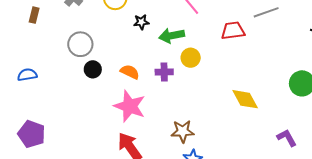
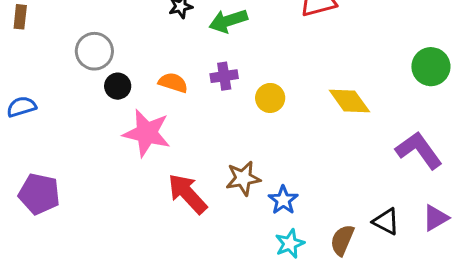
yellow circle: (191, 58) -> (270, 98), moved
pink star: (130, 106) -> (147, 133), moved
brown star: (183, 131) -> (243, 178), moved
purple L-shape: (287, 138) -> (419, 150), size x1.5

